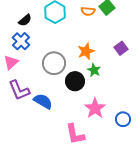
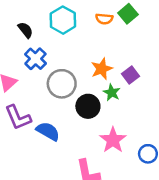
black semicircle: (25, 20) -> (25, 30), turned -88
blue cross: (21, 41) -> (35, 59), moved
purple square: (121, 48) -> (130, 75), moved

